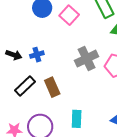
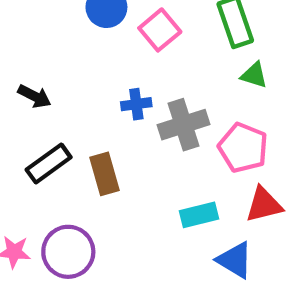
blue cross: (37, 55) -> (136, 104), moved
cyan rectangle: (77, 119) -> (199, 215), moved, turned 66

